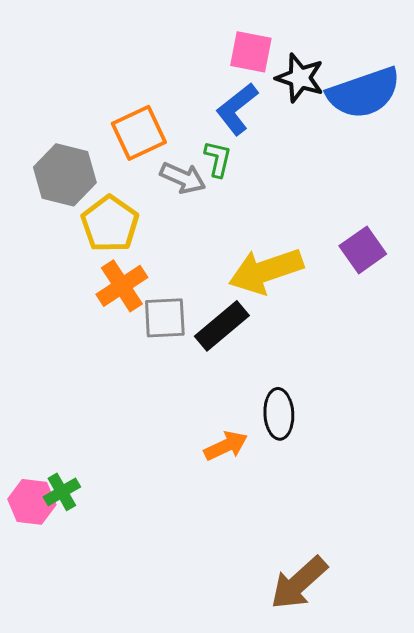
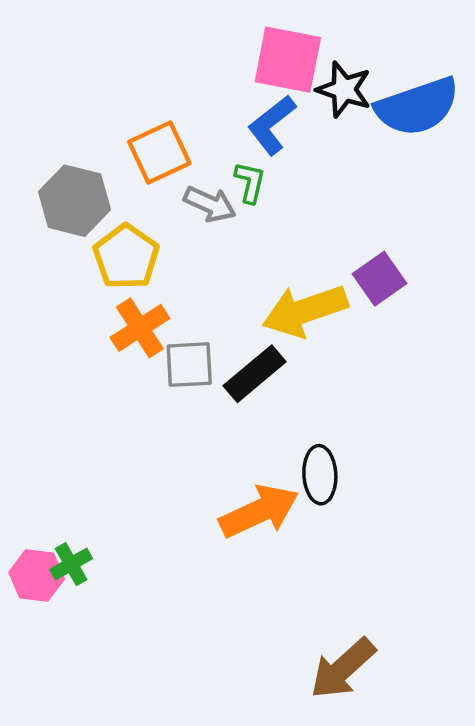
pink square: (251, 52) -> (288, 60), size x1.4
purple square: (363, 250) -> (379, 279), moved
orange arrow: (226, 446) -> (259, 511), size x1.6

